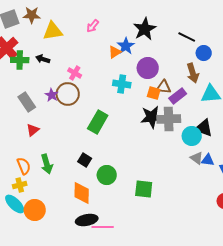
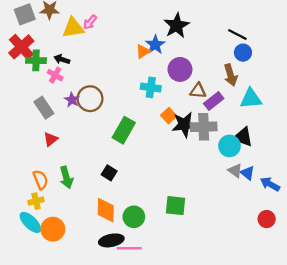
pink arrow: (93, 26) -> (90, 22), moved
black line: (187, 37) -> (237, 35), moved
pink cross: (75, 73) -> (55, 75), moved
orange square: (154, 93) -> (169, 116), moved, turned 32
blue triangle: (208, 160) -> (247, 173), turned 32
green circle: (107, 175) -> (134, 217), moved

